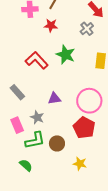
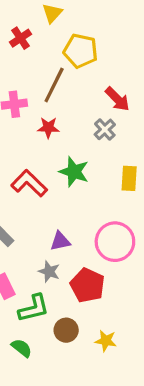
gray star: (37, 117) -> (49, 272), moved
red pentagon: (84, 128) -> (87, 285), moved
brown circle: (57, 143) -> (66, 330), moved

